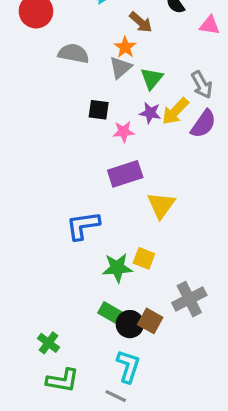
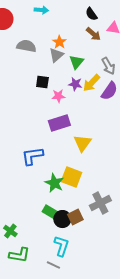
brown arrow: (141, 22) -> (93, 34), moved
yellow square: (144, 258) -> (71, 177), size x1.5
green star: (117, 268) -> (54, 183), turned 30
brown square: (150, 321) -> (75, 217), turned 35

